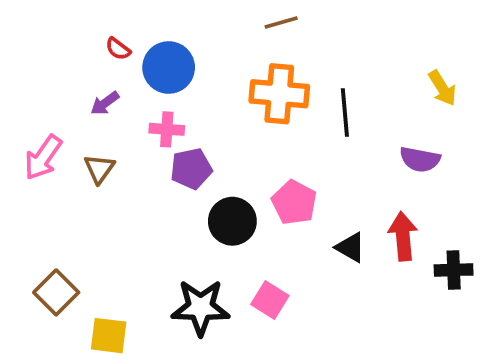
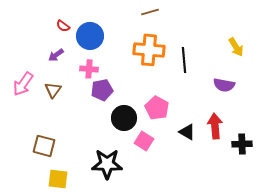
brown square: (56, 292) -> (44, 146), moved, turned -30
pink square: (270, 300) -> (144, 141), moved

